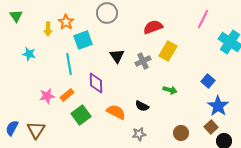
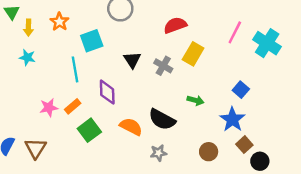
pink line: (203, 19) -> (235, 32), moved
orange star: (66, 22) -> (59, 22), moved
yellow arrow: (48, 29) -> (28, 28), moved
gray cross: (143, 61) -> (163, 66), turned -35
black semicircle: (142, 106) -> (162, 119), size x1.6
blue star: (218, 106) -> (232, 119), moved

